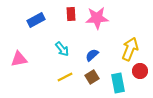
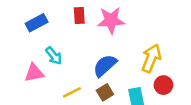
cyan arrow: (62, 49) -> (54, 56), moved
blue semicircle: (92, 55) -> (105, 66), size x1.5
pink triangle: (19, 59) -> (34, 73), moved

